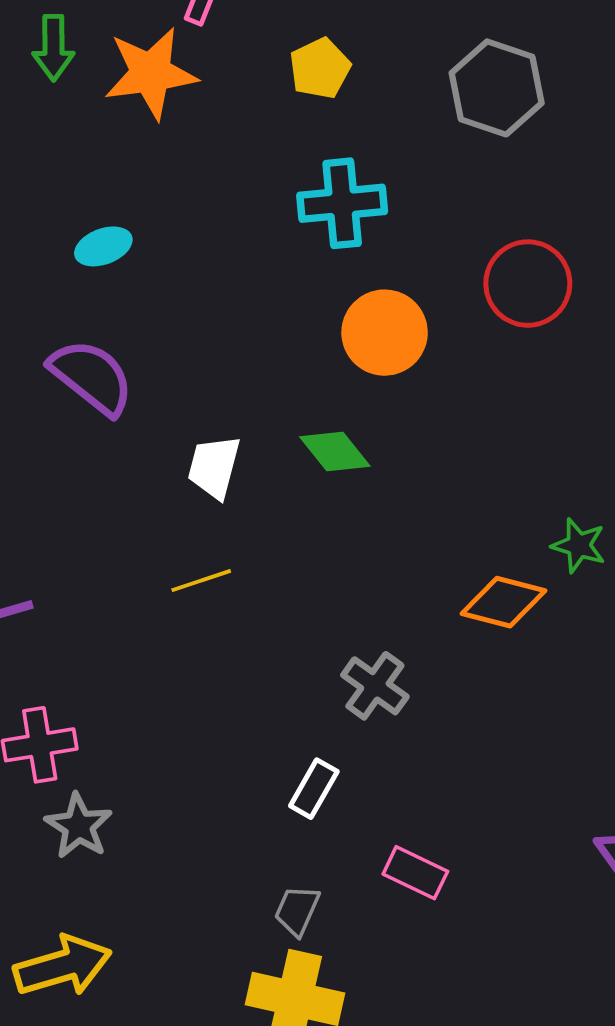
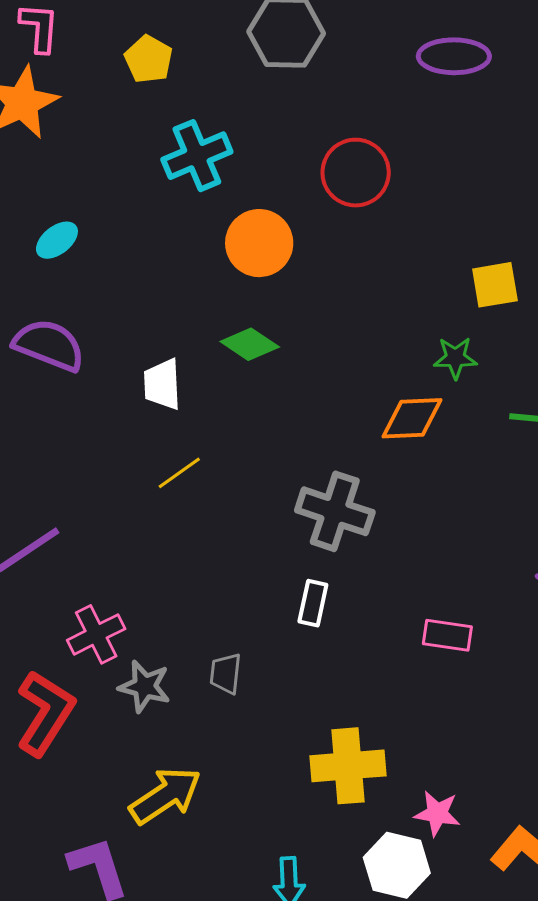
cyan ellipse: (103, 246) -> (57, 240), moved
gray cross: (375, 686) -> (335, 511), size x1.4
pink rectangle: (415, 873) -> (447, 635), moved
gray trapezoid: (297, 910) -> (226, 673), moved

